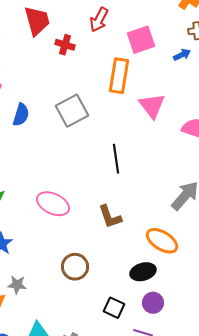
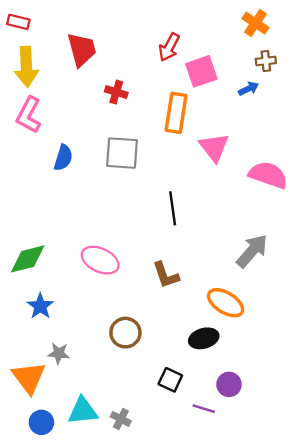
red arrow: (99, 20) -> (169, 47), moved
red cross: (65, 45) -> (116, 92), moved
gray square: (72, 111) -> (122, 153), turned 32
purple circle: (153, 303) -> (229, 384), moved

